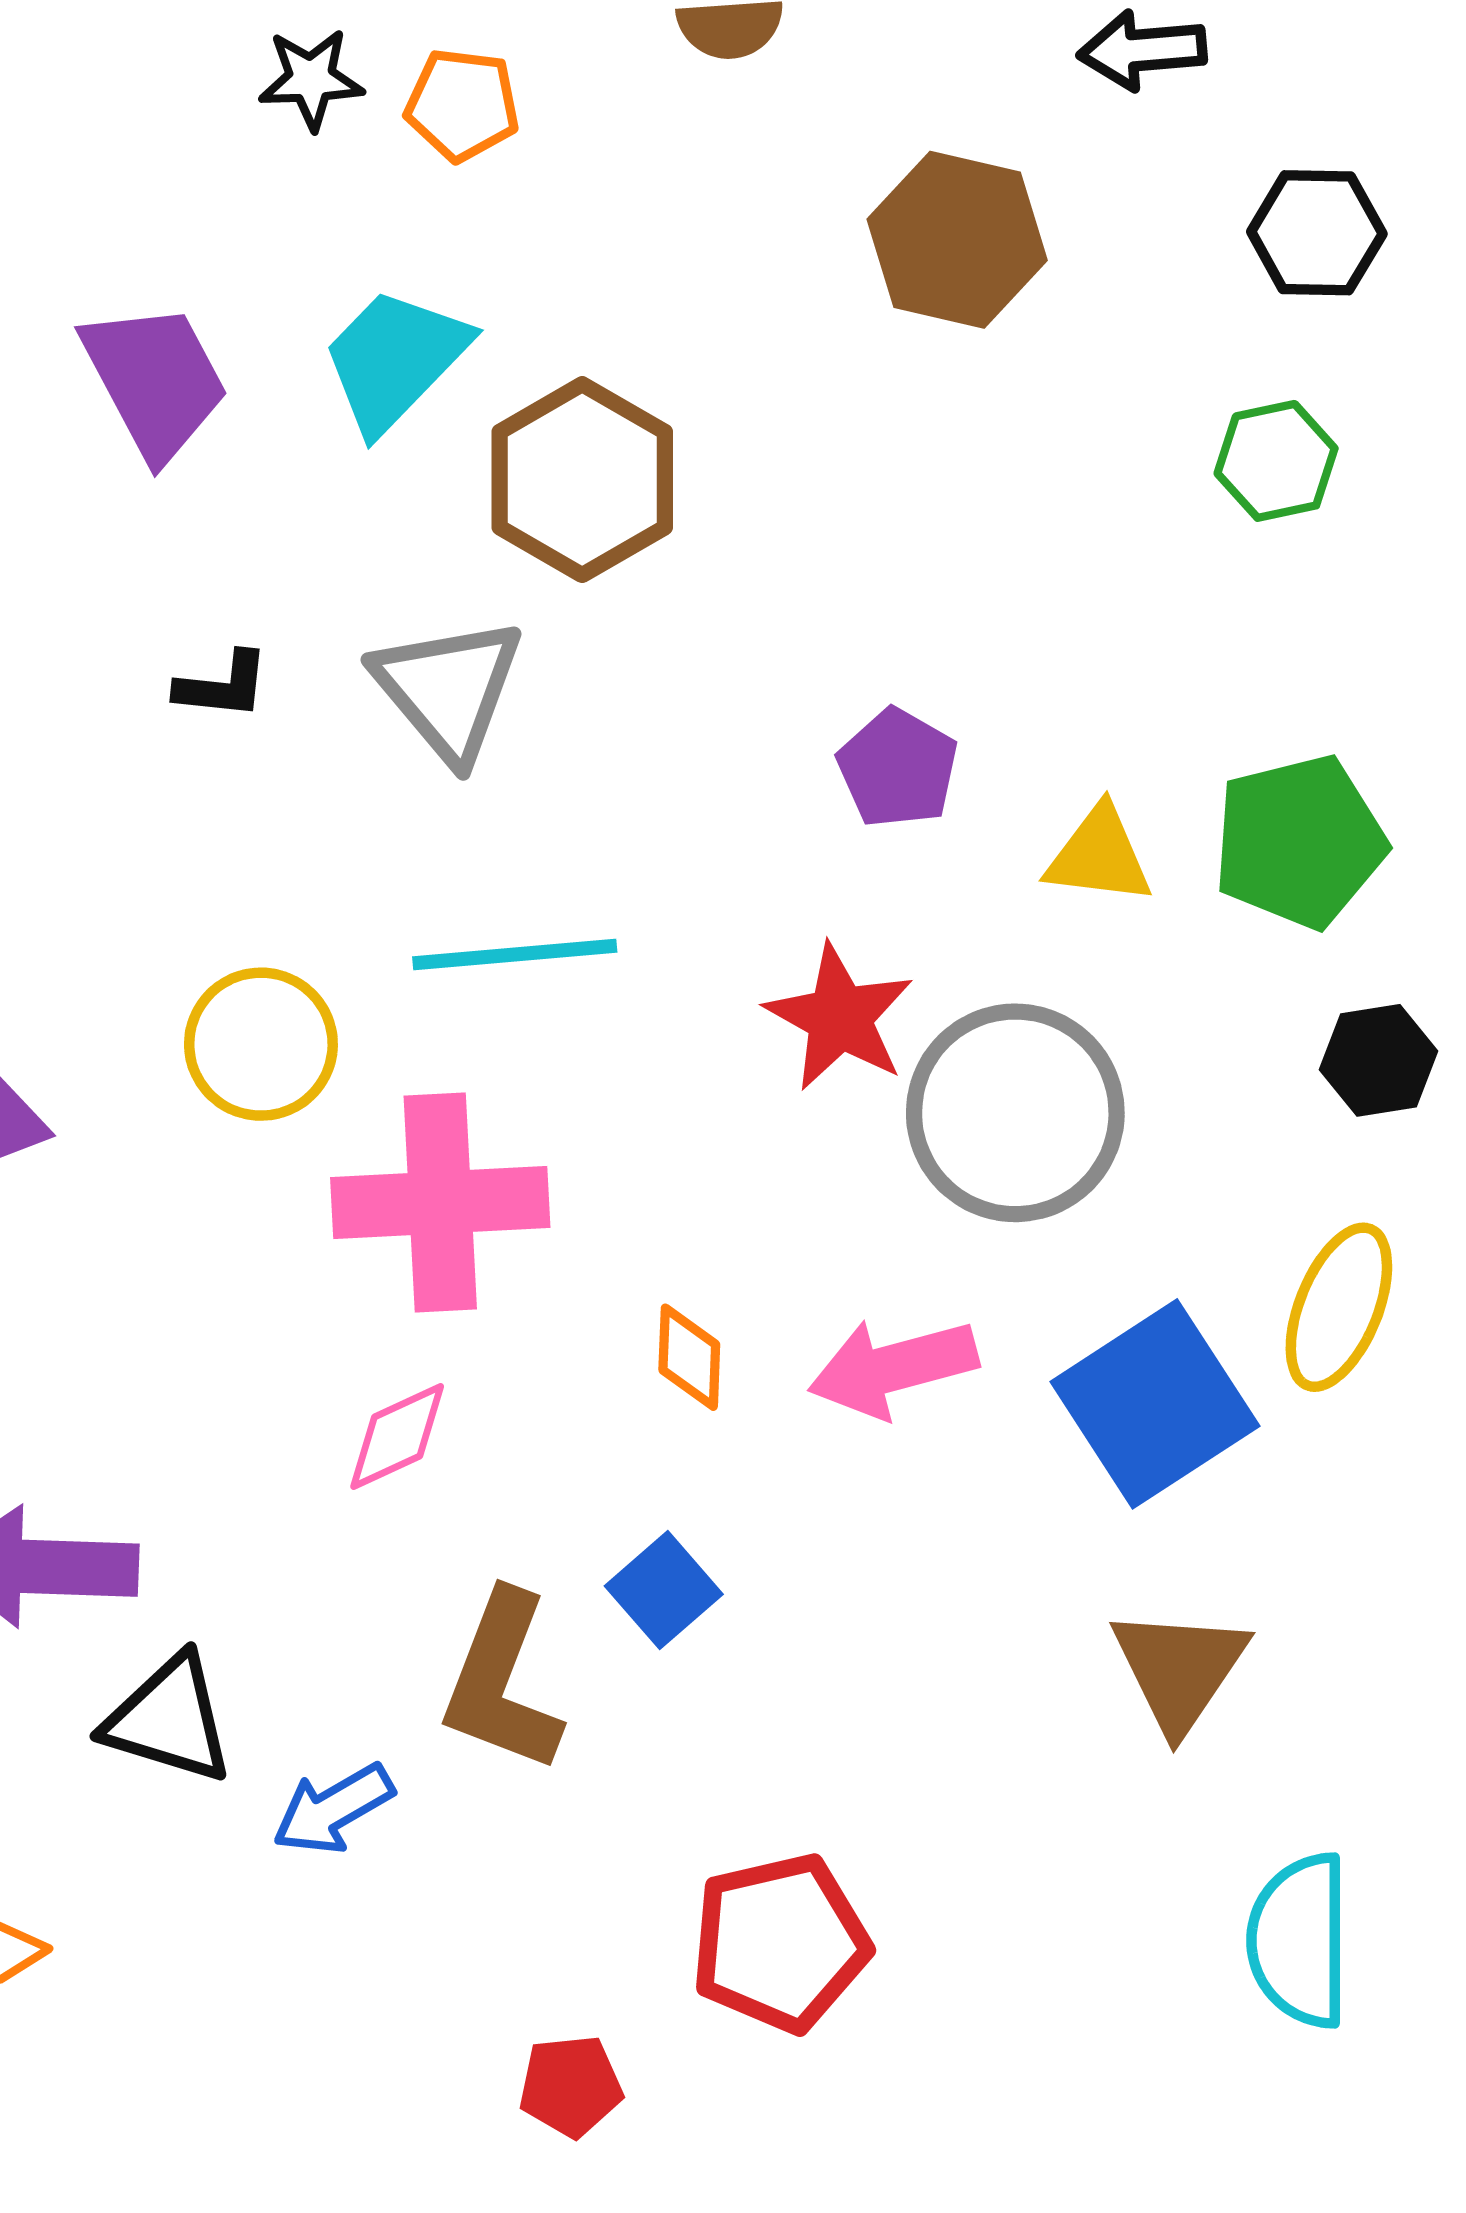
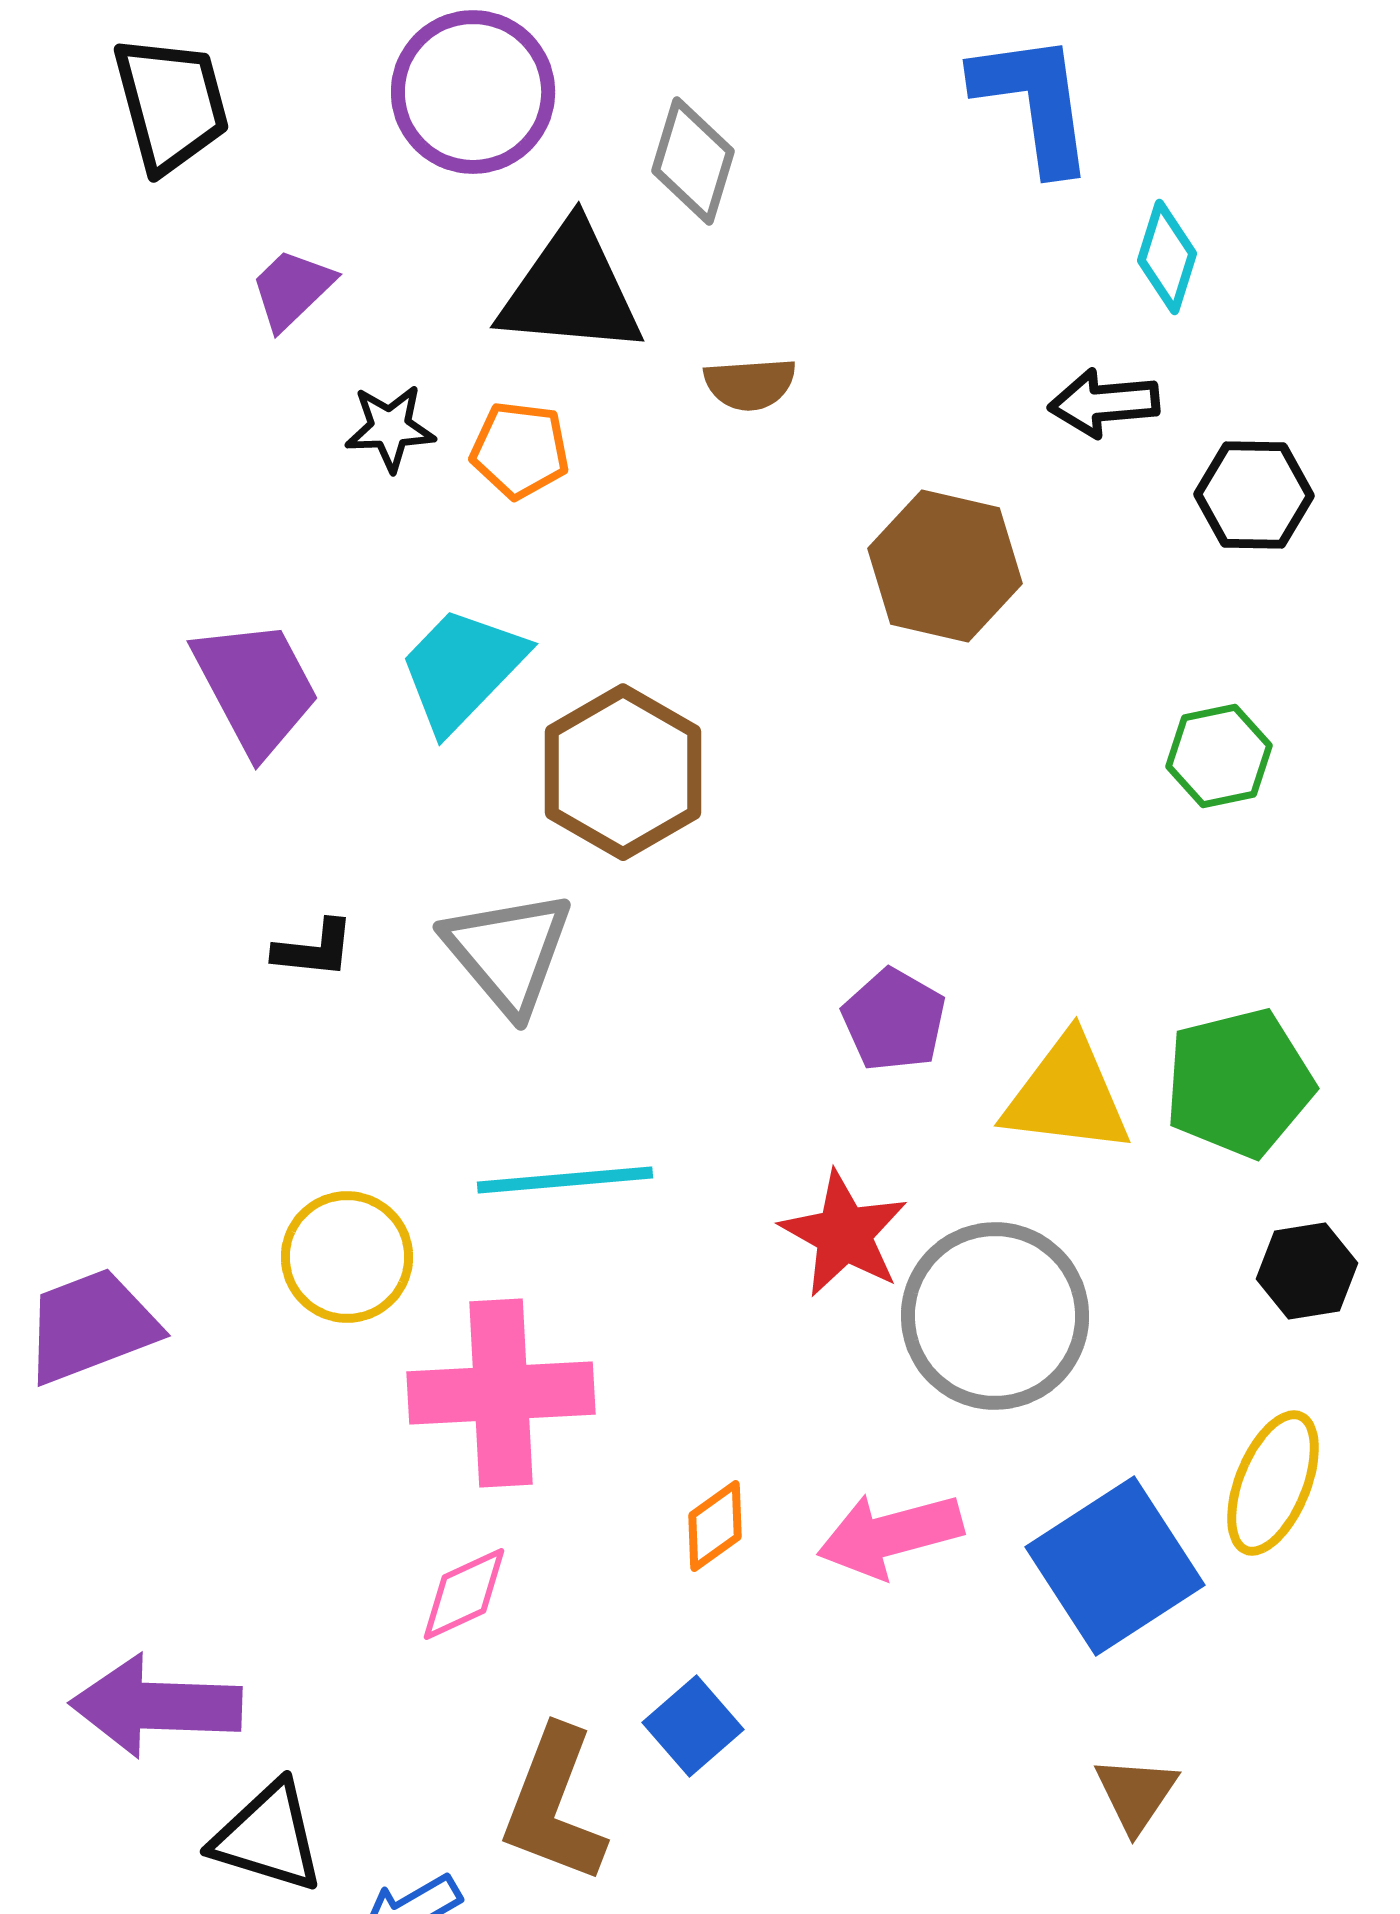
black hexagon: (1317, 233) -> (1254, 495), moved
yellow triangle: (1099, 856) -> (1067, 1095), size x1.4
orange diamond: (689, 1357) -> (715, 1526), turned 52
brown triangle: (1179, 1669) -> (1136, 1794), size x0.7

